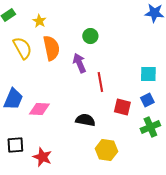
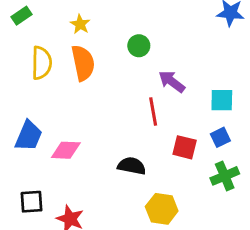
yellow star: (39, 21) -> (80, 24), moved
yellow semicircle: (22, 48) -> (42, 63), turned 30
purple arrow: (79, 63) -> (172, 81), moved, turned -30

